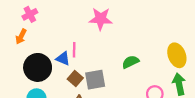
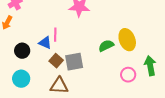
yellow ellipse: (177, 55) -> (127, 40), moved
black circle: (38, 67) -> (22, 51), size x0.6

